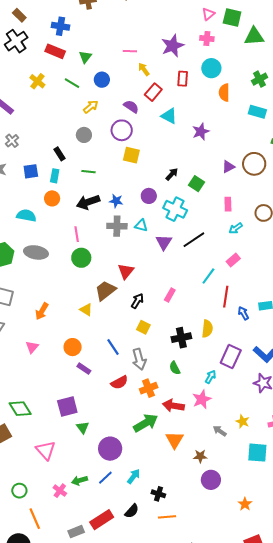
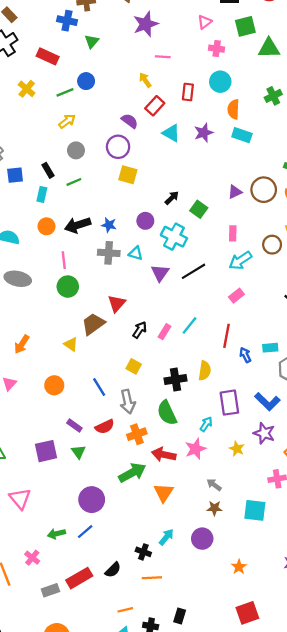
pink triangle: (208, 14) -> (205, 22), moved
green square: (232, 17) -> (245, 26), turned -30
blue cross: (60, 26) -> (67, 21), moved
purple star: (173, 46) -> (146, 24), moved
pink line: (130, 51) -> (163, 57), moved
green triangle: (85, 57) -> (92, 41), moved
blue circle: (102, 80) -> (86, 81), moved
green line: (72, 83) -> (65, 92), turned -56
yellow arrow: (91, 107) -> (67, 121), moved
cyan rectangle: (257, 112) -> (242, 135), moved
purple star: (201, 131) -> (204, 133), moved
blue square: (31, 171) -> (15, 175), moved
green line: (88, 172) -> (74, 182), moved, turned -32
orange circle: (52, 198) -> (46, 226), moved
cyan arrow: (236, 228) -> (240, 260), size x1.5
cyan line: (208, 276) -> (189, 325), moved
black arrow: (137, 301) -> (140, 330), moved
purple rectangle: (231, 357) -> (229, 403), turned -35
green semicircle: (175, 368) -> (167, 413), size x1.6
purple rectangle: (84, 369) -> (74, 426), moved
yellow star: (243, 421) -> (237, 449), moved
green triangle: (83, 427) -> (78, 452), moved
brown star: (200, 456) -> (214, 508), moved
cyan arrow: (134, 476) -> (166, 537), moved
pink cross: (60, 491) -> (32, 558), moved

